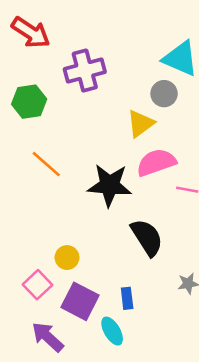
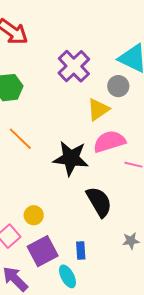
purple cross: (85, 71) -> (74, 66), moved, turned -32
purple square: (80, 301) -> (43, 251), turned 32

